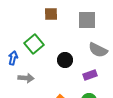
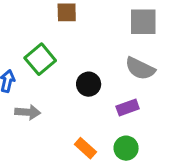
gray square: (87, 20) -> (143, 22), moved

